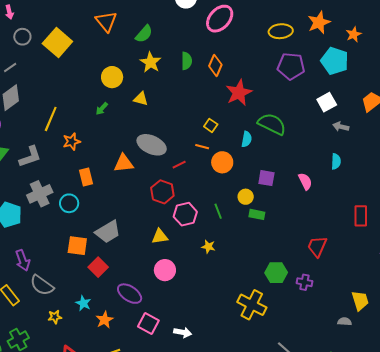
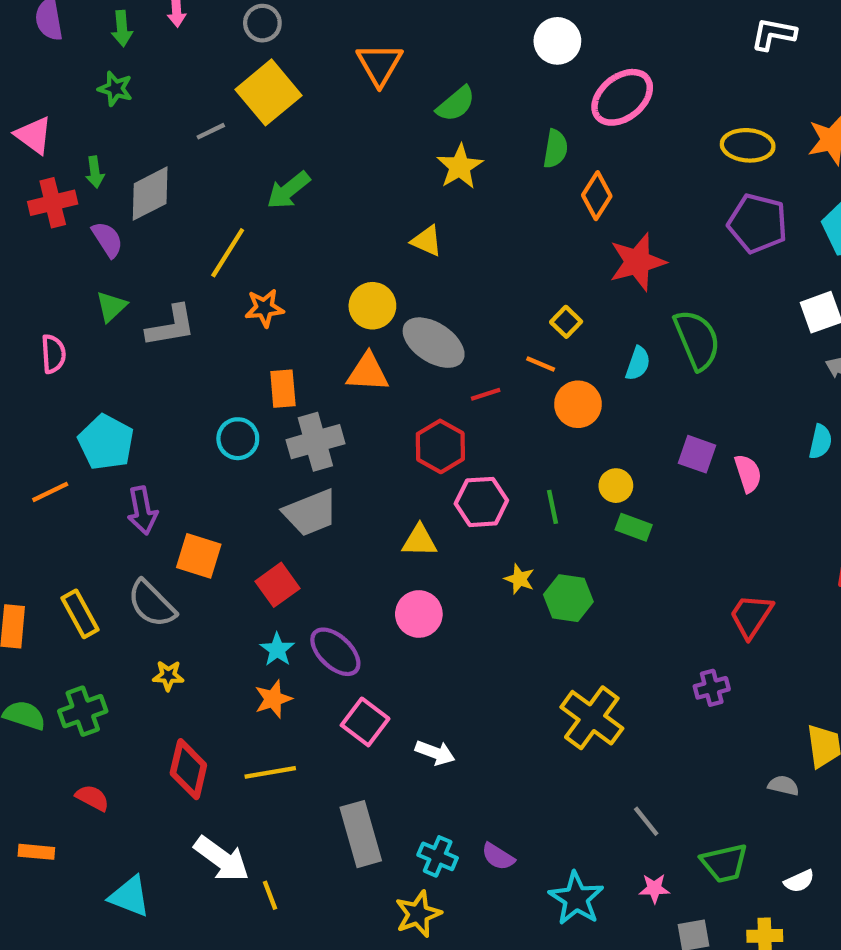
gray circle: (22, 37) -> (262, 23), moved
green semicircle: (187, 61) -> (555, 149), moved
gray line: (10, 67) -> (211, 131), moved
yellow circle: (112, 77) -> (372, 306), moved
green arrow: (102, 109) -> (288, 190), moved, size x1.5
green semicircle: (272, 124) -> (697, 340), turned 32
purple square: (266, 178) -> (697, 454), moved
gray cross: (40, 194) -> (315, 442), moved
orange square: (77, 246) -> (199, 556), moved
purple arrow: (23, 260) -> (142, 511), moved
green hexagon: (276, 273) -> (568, 598), moved
purple cross: (304, 282) -> (712, 688), turned -35
cyan star: (83, 303) -> (277, 650), moved

